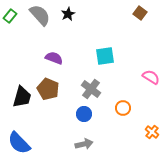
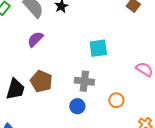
purple semicircle: (54, 58) -> (35, 39), moved, turned -66
gray cross: (91, 89) -> (84, 81), turned -30

